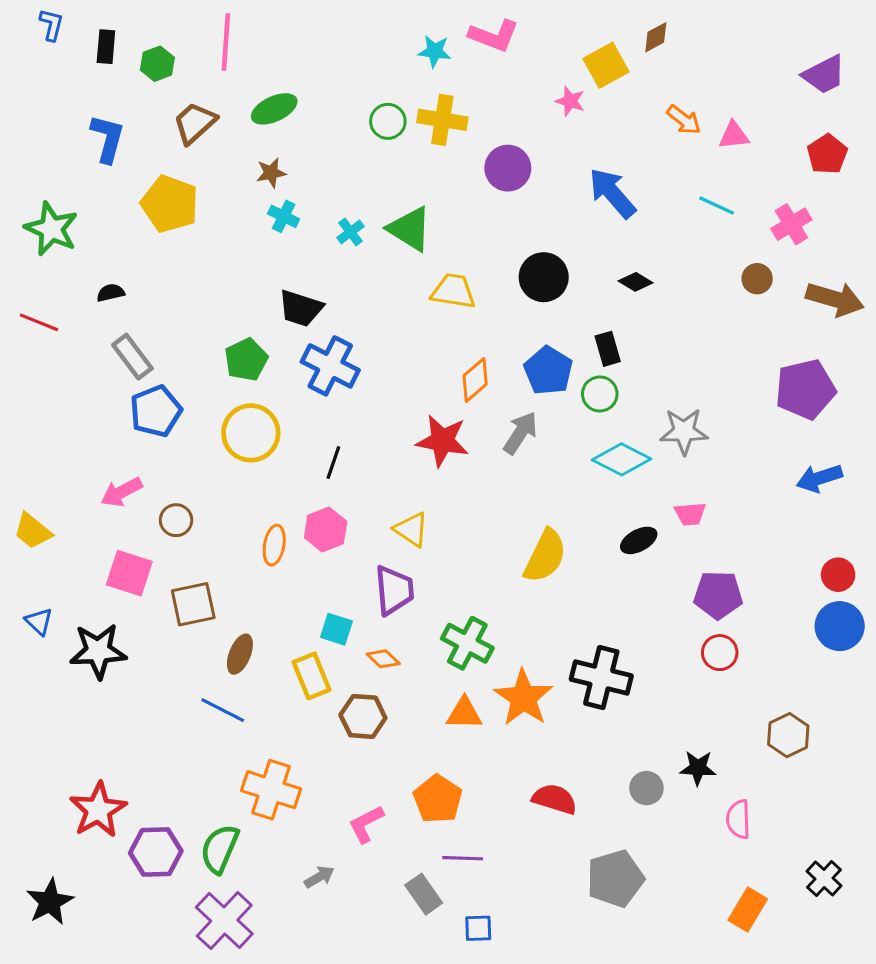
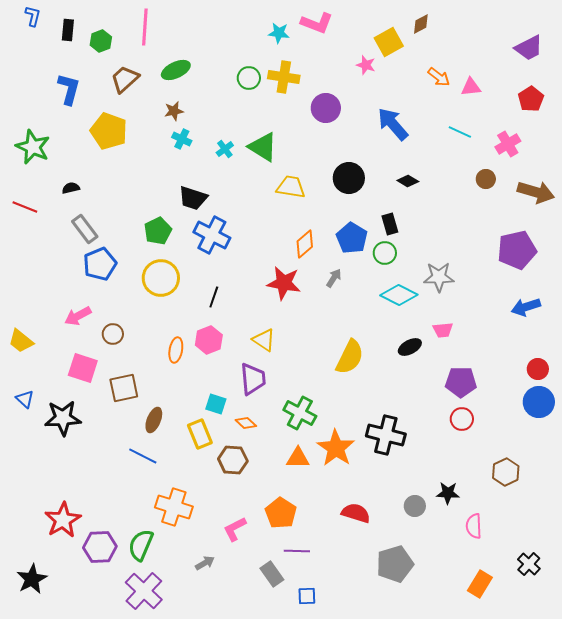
gray arrow: (520, 433) -> (334, 278), size x0.7

